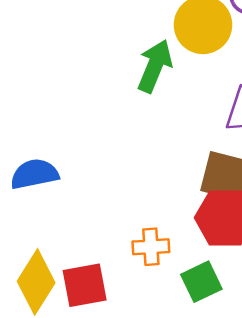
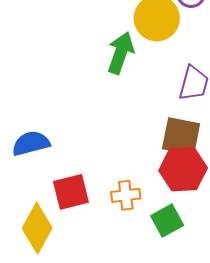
red square: (85, 285) -> (71, 192), moved

